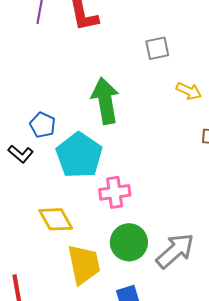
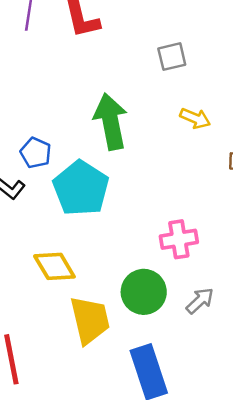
yellow arrow: (189, 91) -> (195, 118), moved
pink cross: (115, 192) -> (179, 239), moved
gray arrow: (175, 251) -> (200, 301), size x0.6

